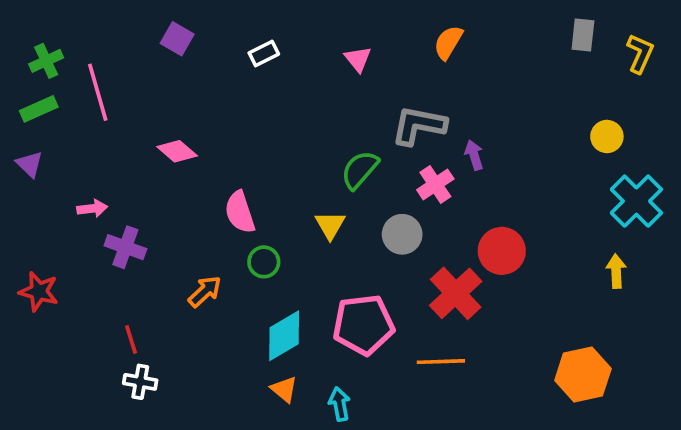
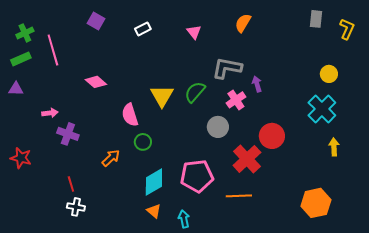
purple triangle: (30, 164) -> (16, 89), turned -42
cyan cross: (636, 201) -> (322, 109), moved
yellow triangle: (330, 225) -> (162, 96), moved, size x1.4

